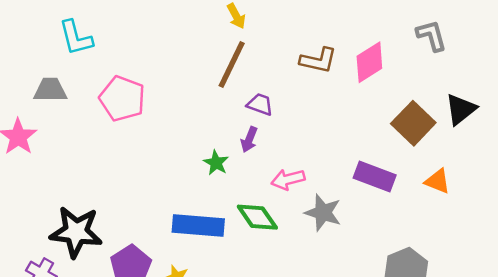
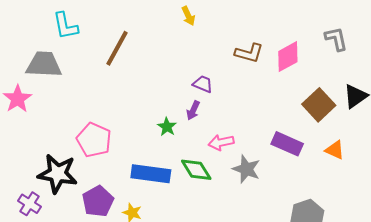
brown line: (232, 65) -> (117, 48), moved
gray trapezoid: (50, 90) -> (44, 64), size x1.4
pink pentagon: (122, 99) -> (94, 140), moved

